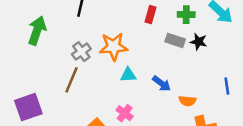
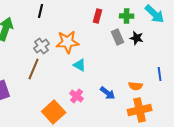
gray rectangle: (175, 40) -> (118, 37), turned 49
cyan triangle: (128, 75) -> (80, 65), turned 32
blue arrow: (162, 84) -> (108, 93), moved
orange semicircle: (187, 101) -> (136, 86), moved

